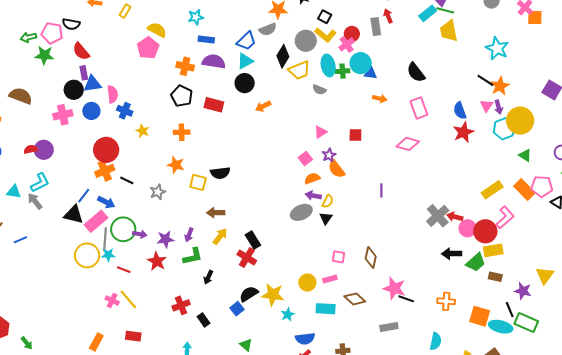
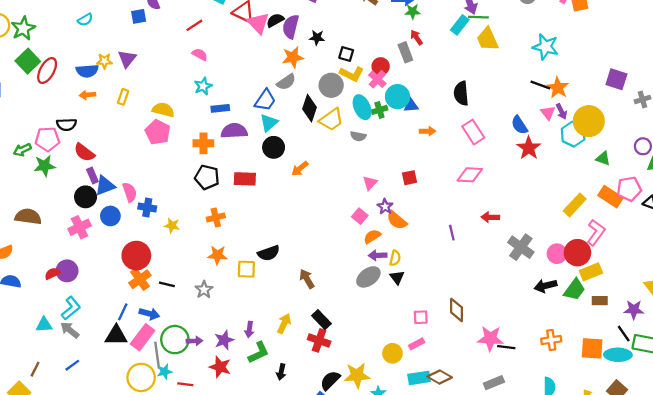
black semicircle: (416, 72) -> (461, 93), turned 45
brown arrow: (216, 213) -> (307, 279), moved, turned 72
red arrow: (455, 217) -> (490, 217), moved
blue line: (20, 240) -> (72, 365), moved
brown diamond: (355, 299) -> (440, 377), moved

